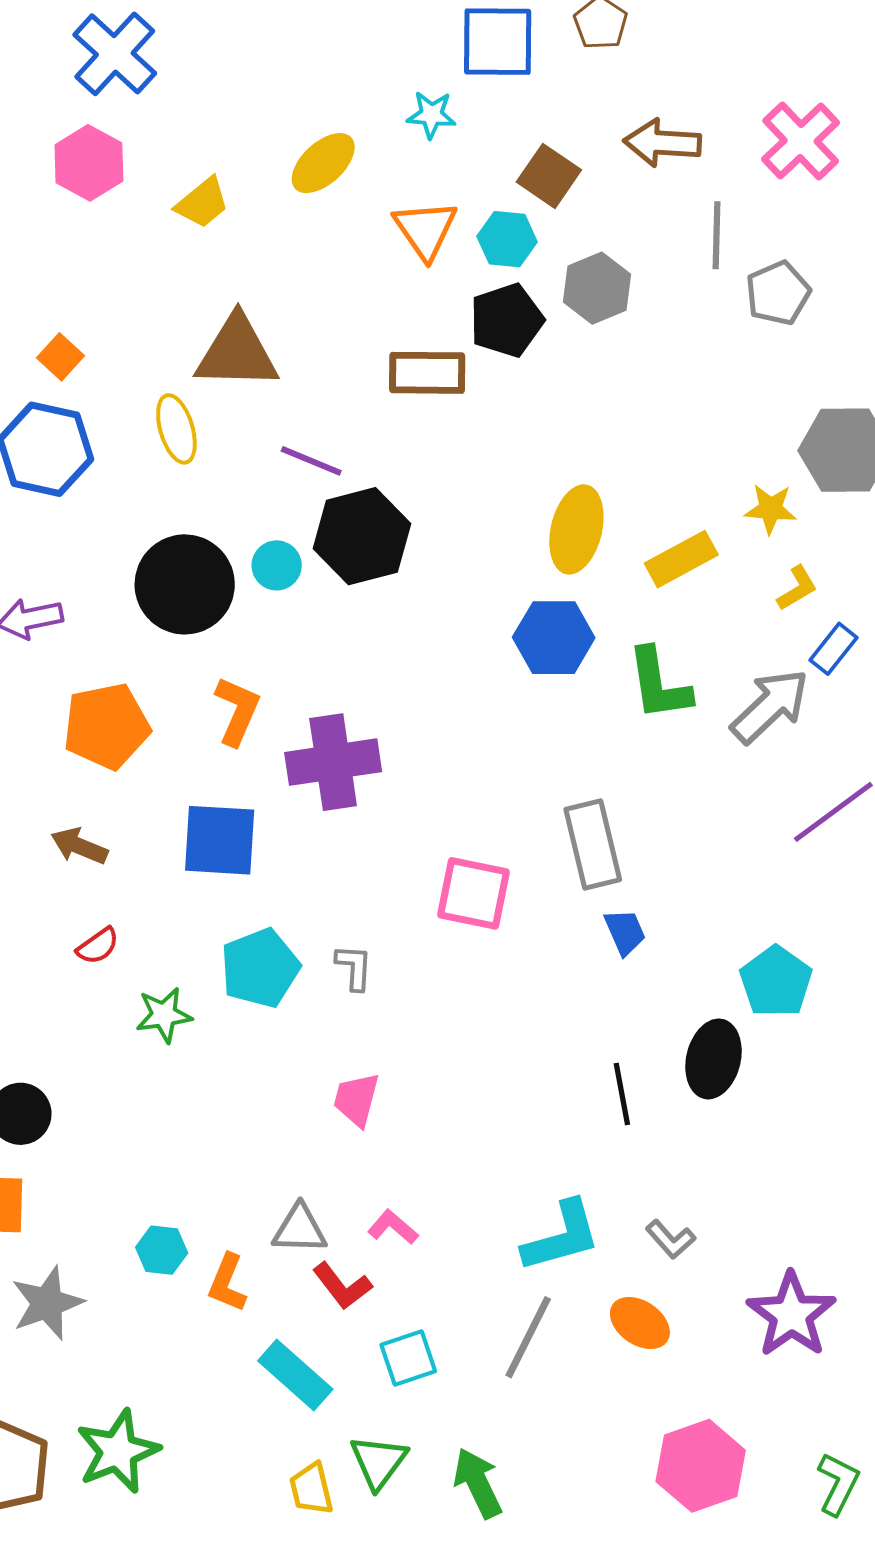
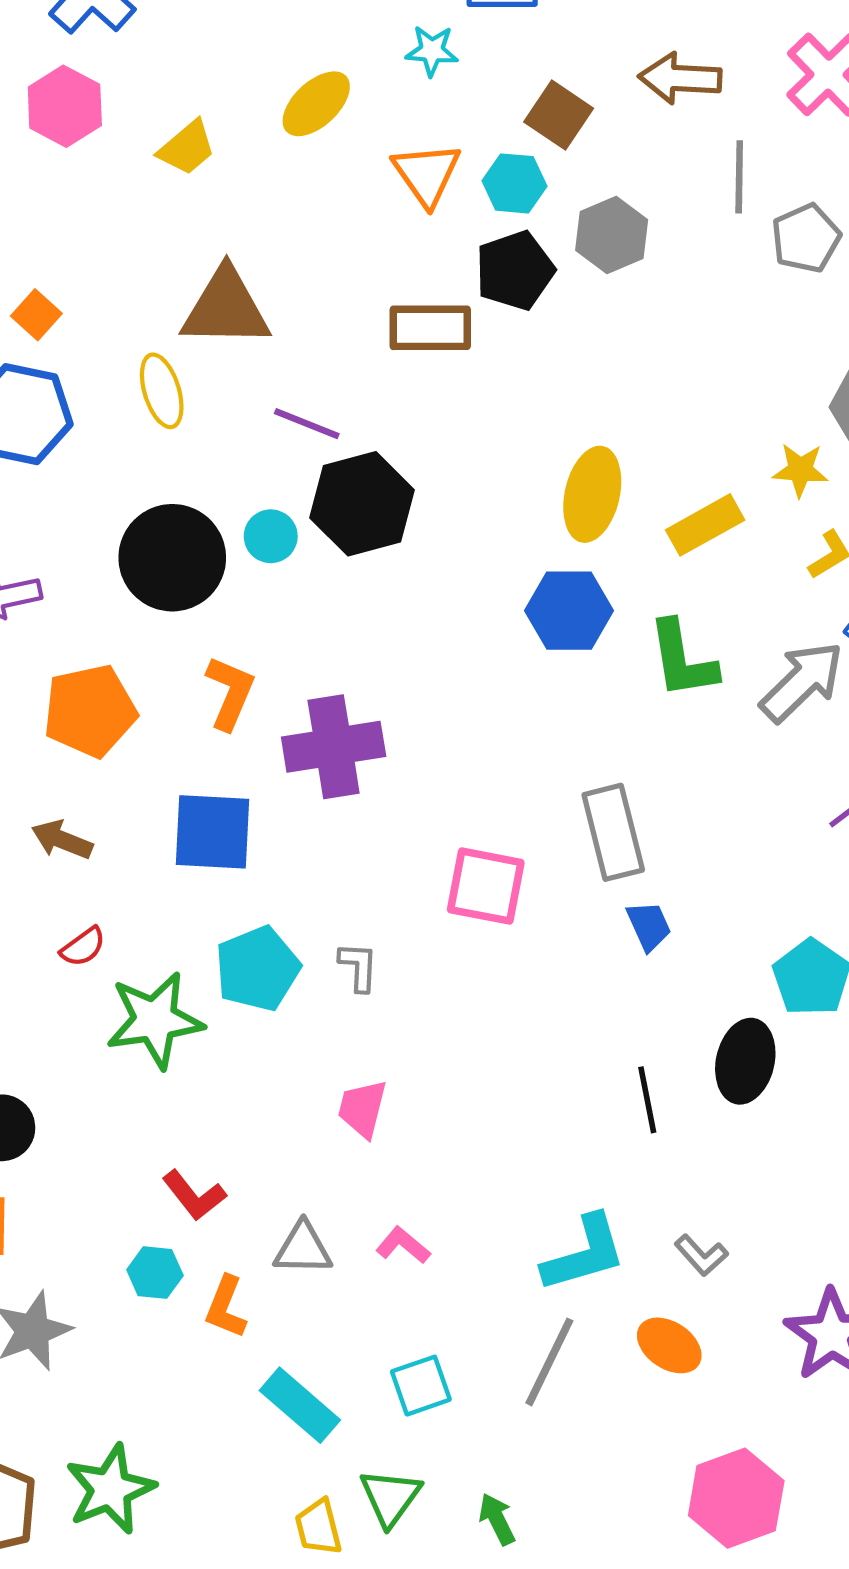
green star: (164, 1015) -> (155, 1020), size x1.6
red L-shape: (342, 1286) -> (194, 1195), moved
green arrow: (478, 1483) -> (497, 1519), size x0.7

